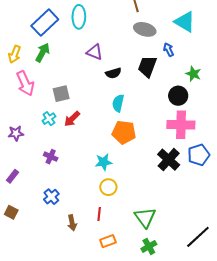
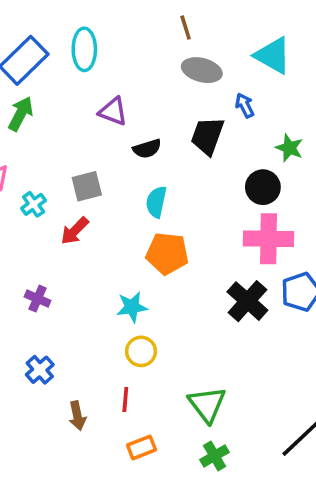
gray square: (61, 94) -> (87, 186), moved
cyan cross: (49, 119) -> (34, 204), moved

